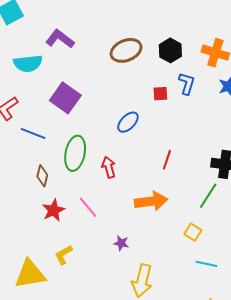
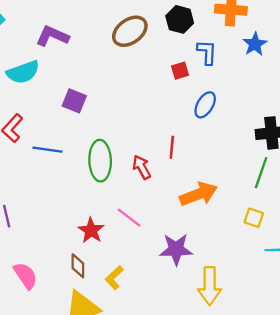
purple square: (65, 98) -> (74, 101), size x0.7
blue ellipse: (128, 122) -> (205, 105), moved
red line: (167, 160) -> (172, 147), moved
brown diamond: (42, 176) -> (78, 266), moved
purple star: (121, 243) -> (176, 249), size x1.8

